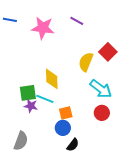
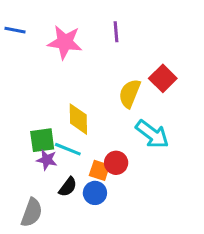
purple line: (77, 21) -> (116, 32), turned 56
orange square: (66, 113) -> (99, 170), turned 32
red circle: (102, 113) -> (116, 163), moved
black semicircle: (73, 145) -> (68, 187), moved

